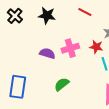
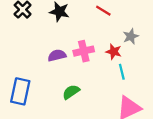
purple semicircle: (47, 53) -> (57, 55), turned -35

